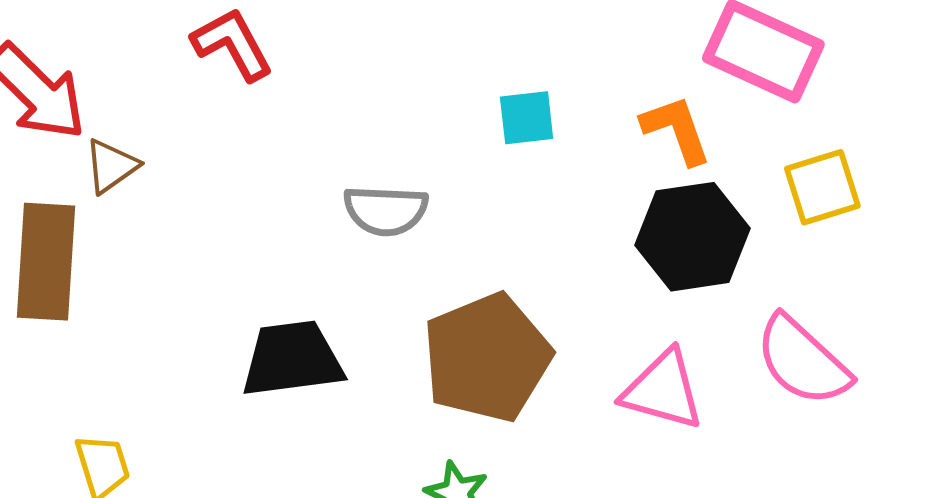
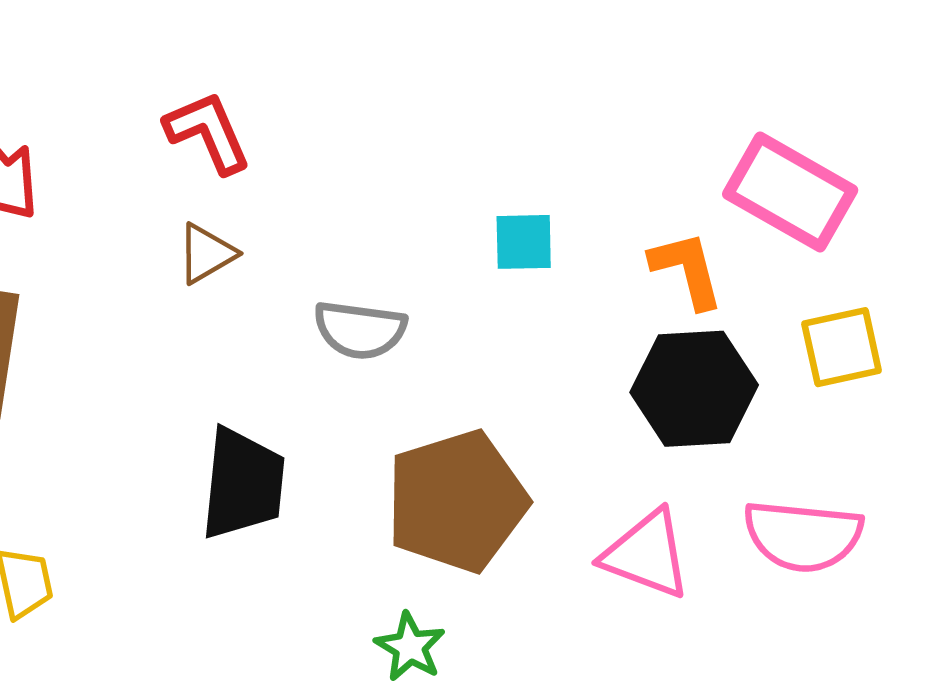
brown triangle: (111, 166) -> (206, 253), moved
black trapezoid: (292, 359) -> (243, 484), turned 98
pink semicircle: (803, 361) -> (803, 536), turned -42

